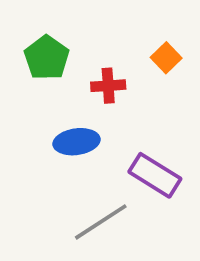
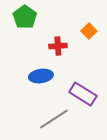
green pentagon: (47, 58) -> (25, 17), moved

